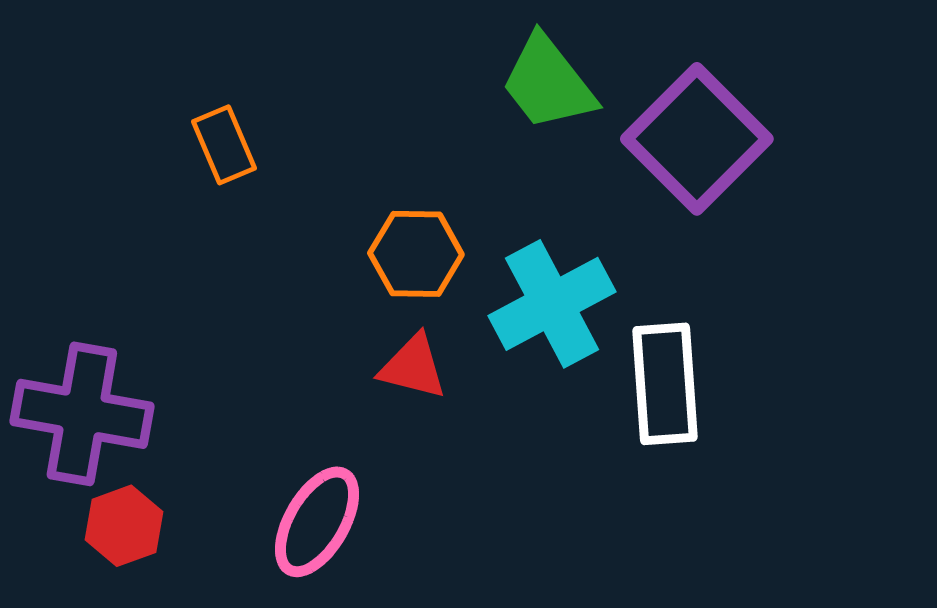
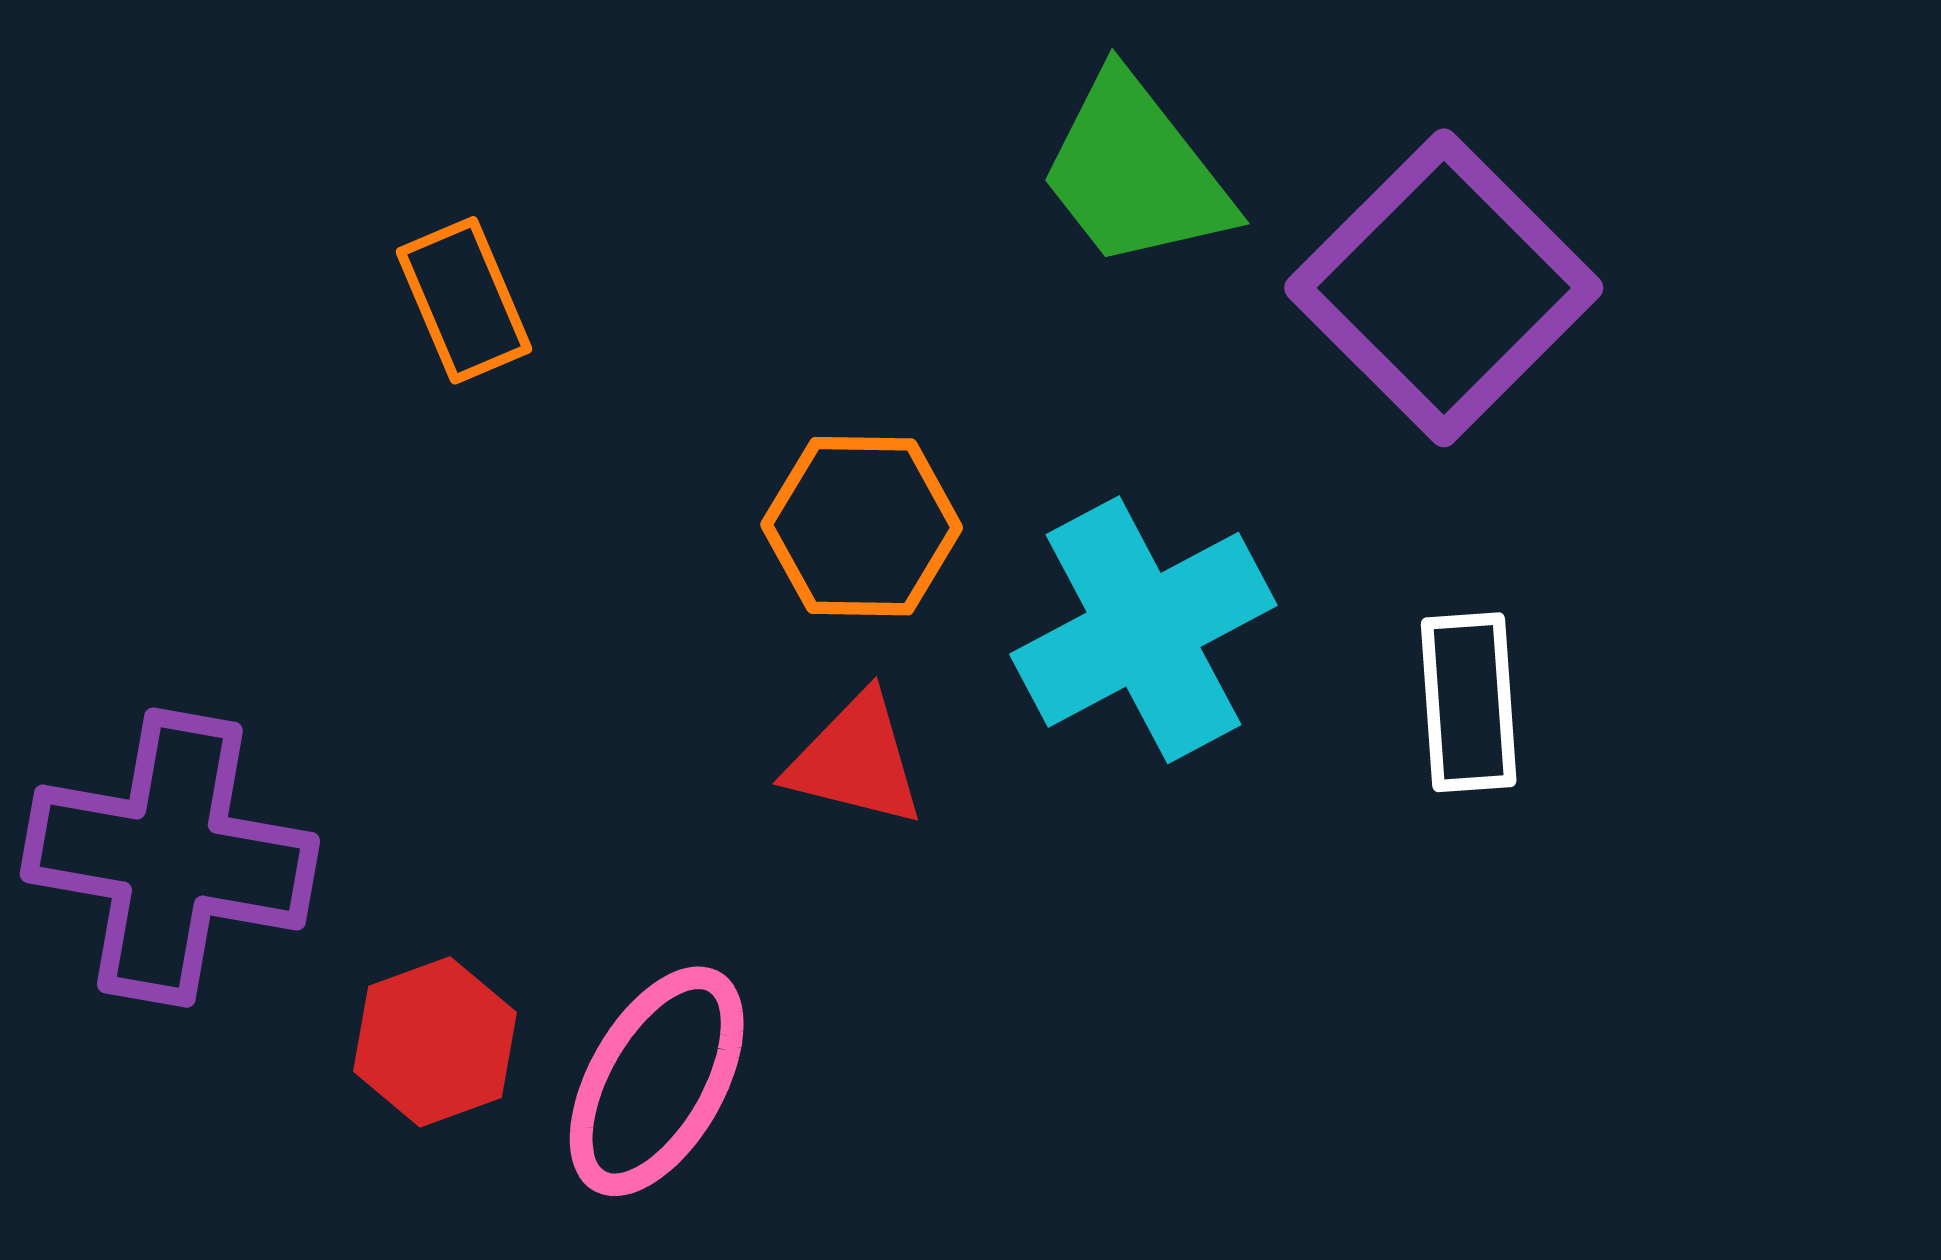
white rectangle: (665, 384) -> (1469, 702), moved, size x0.7
red hexagon: (124, 526) -> (435, 1042), moved

